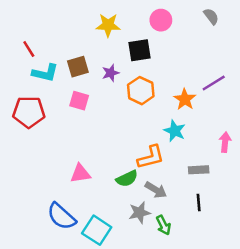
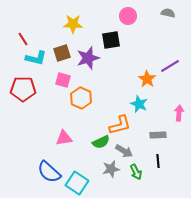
gray semicircle: (211, 16) -> (168, 13), turned -40
yellow star: (108, 25) -> (73, 24), moved
purple star: (111, 73) -> (88, 58), size x1.6
orange hexagon: (141, 91) -> (81, 98), moved
green arrow: (163, 225) -> (136, 172), moved

